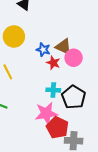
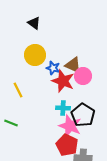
yellow circle: (14, 36) -> (35, 55), moved
red star: (53, 63) -> (63, 81), size x1.6
pink star: (46, 113) -> (70, 126), moved, turned 30

